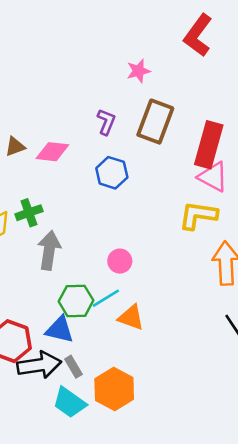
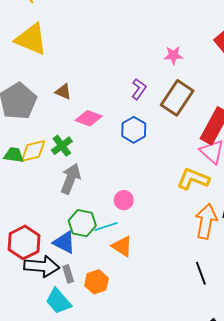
brown triangle: (15, 147) -> (63, 92), turned 30
pink diamond: (52, 152) -> (89, 118), moved
green cross: (29, 213) -> (62, 146), turned -30
orange hexagon: (114, 389) -> (96, 282), moved, size x0.7

